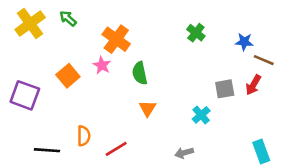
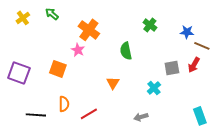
yellow cross: (30, 24) -> (23, 18), size x0.6
green semicircle: (140, 73) -> (126, 51), moved
orange square: (68, 76) -> (58, 69), moved, turned -30

